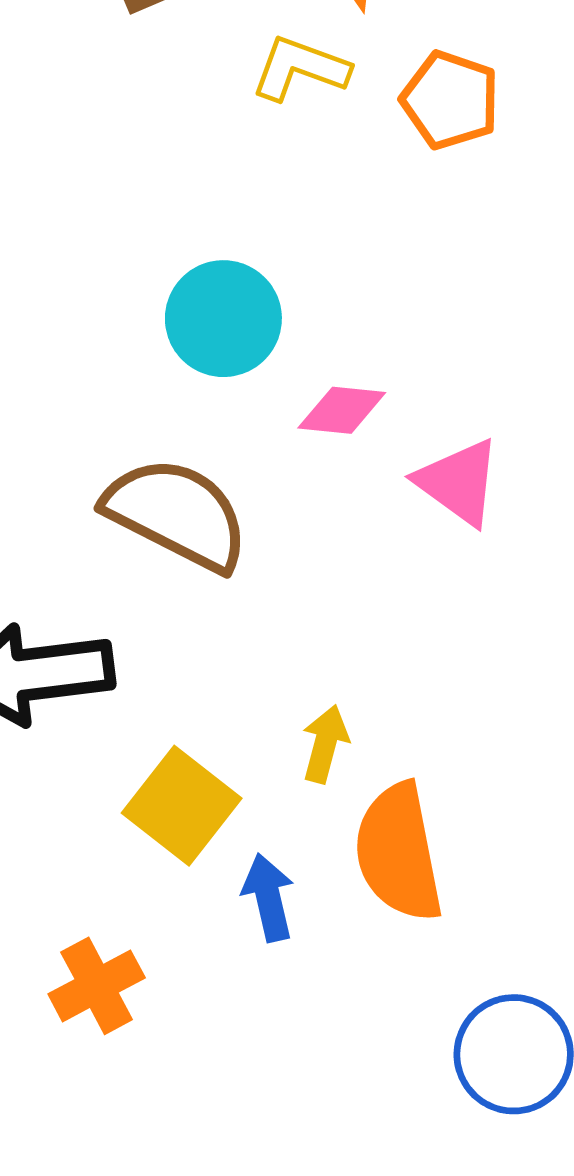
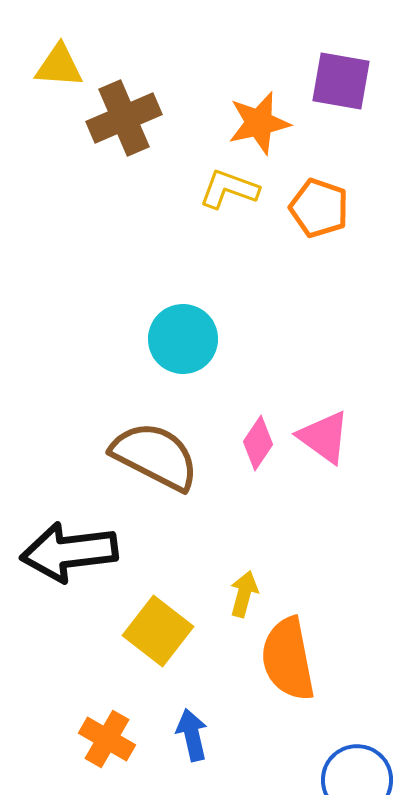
pink diamond: (342, 410) -> (258, 443), moved, turned -62
blue arrow: (268, 897) -> (192, 735), moved
orange cross: (97, 986) -> (107, 739), turned -32

